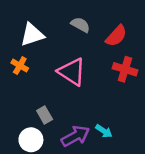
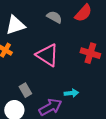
red semicircle: (116, 36) -> (83, 13), moved
cyan arrow: (104, 131) -> (71, 93), moved, turned -40

